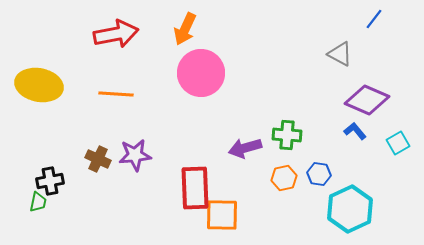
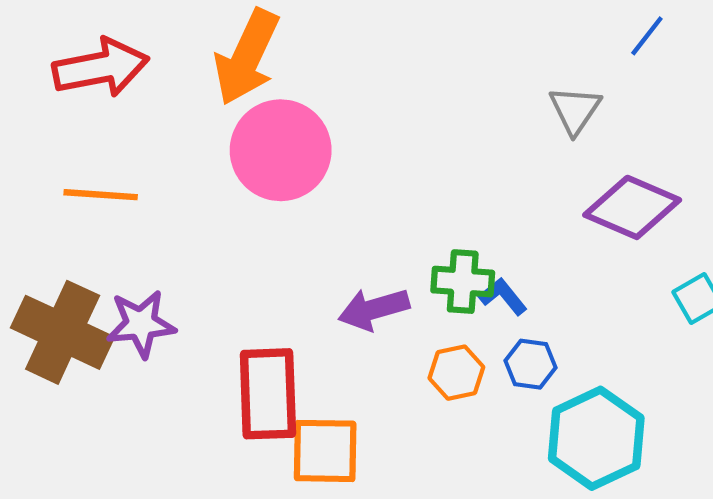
orange arrow: (185, 29) -> (247, 57), size x1.4
gray triangle: (340, 54) -> (575, 110), turned 36
blue L-shape: (355, 131) -> (503, 296), moved
brown cross: (98, 159) -> (63, 332), size x1.8

